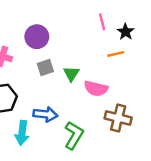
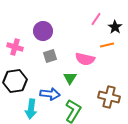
pink line: (102, 22) -> (96, 19), turned 48
green triangle: (71, 74) -> (70, 78), moved
pink semicircle: (96, 88) -> (85, 59), moved

